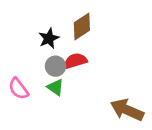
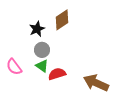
red semicircle: (75, 61) -> (57, 74), moved

